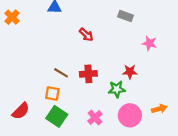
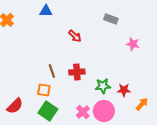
red star: (130, 72) -> (124, 90), moved
brown line: (61, 73) -> (52, 71), turned 40
orange arrow: (159, 109) -> (142, 104), turned -32
pink circle: (130, 115) -> (104, 111), moved

